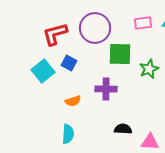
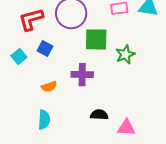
cyan square: (43, 71) -> (19, 56), size x0.7

